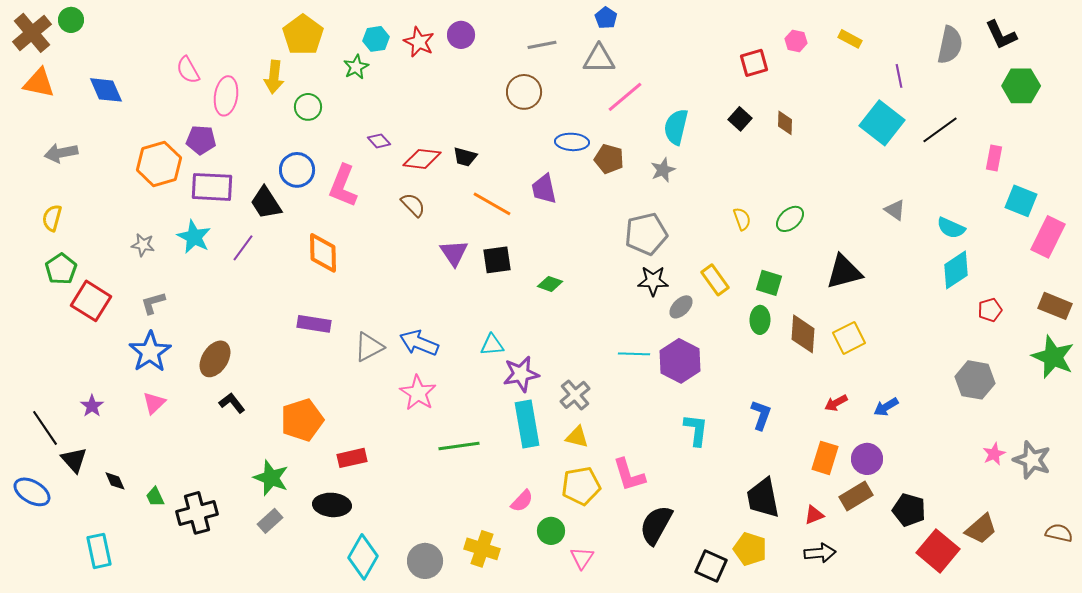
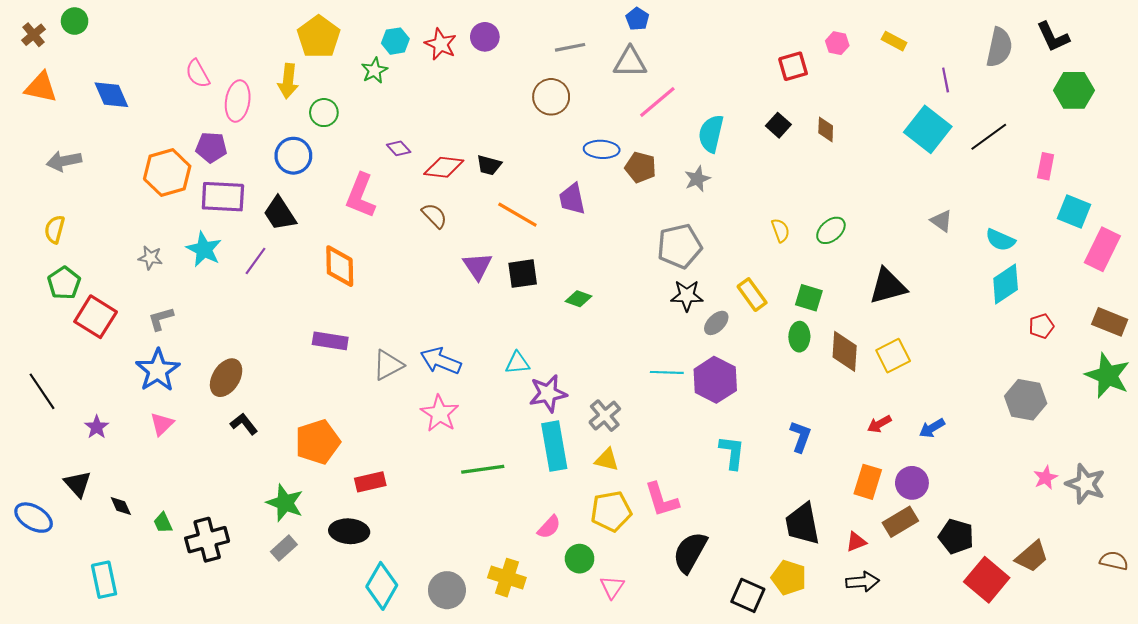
brown cross: (32, 33) -> (34, 35), size x0.6
blue circle: (297, 170) -> (293, 156), moved
black line: (45, 428) -> (42, 391), moved

